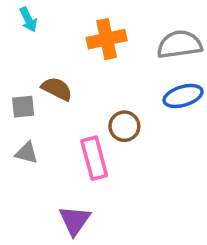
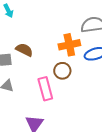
orange cross: (107, 39) -> (69, 45), moved

